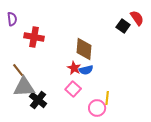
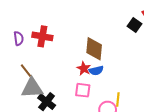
purple semicircle: (12, 19) -> (19, 38), moved
pink square: (73, 89) -> (83, 90), turned -35

